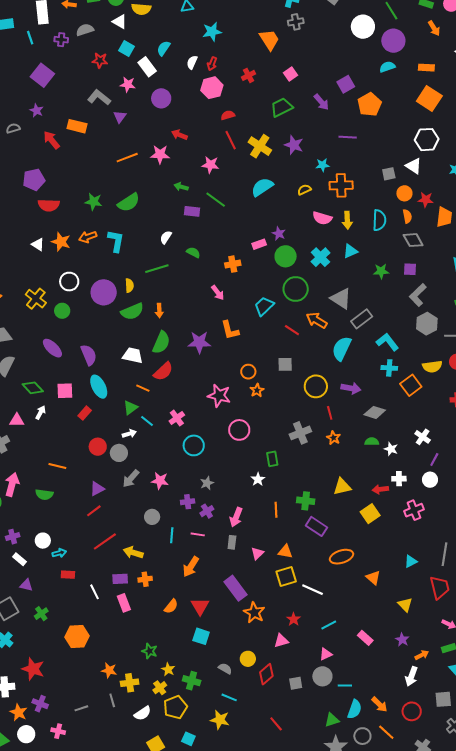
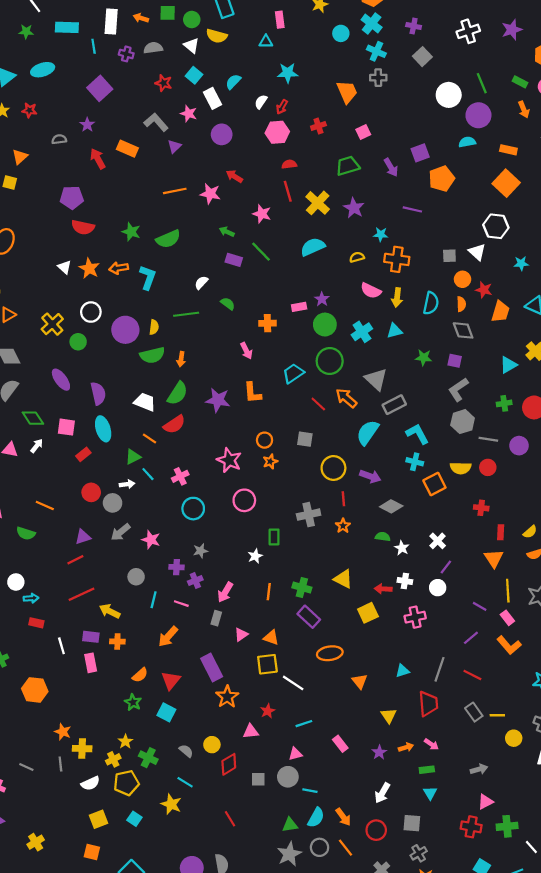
yellow triangle: (342, 487) -> (343, 579), turned 30
green star: (150, 651) -> (133, 702), moved
orange arrow: (422, 655) -> (406, 747), moved
gray line: (81, 708) -> (26, 767), turned 32

